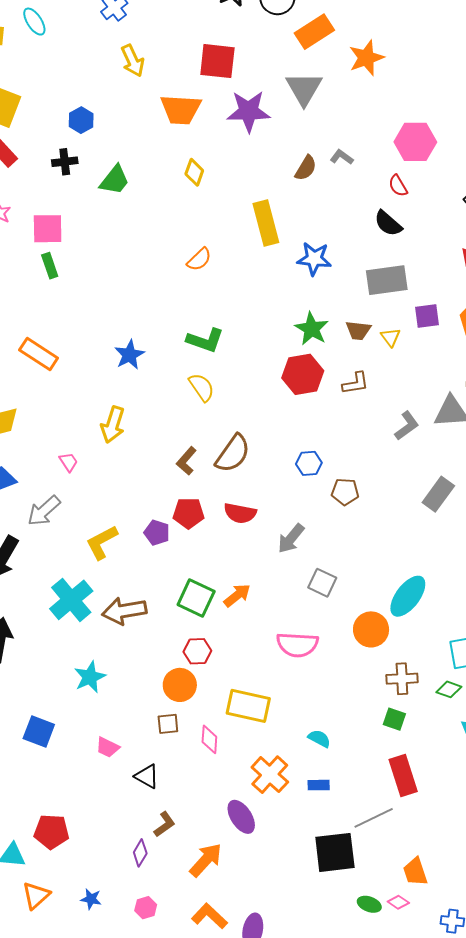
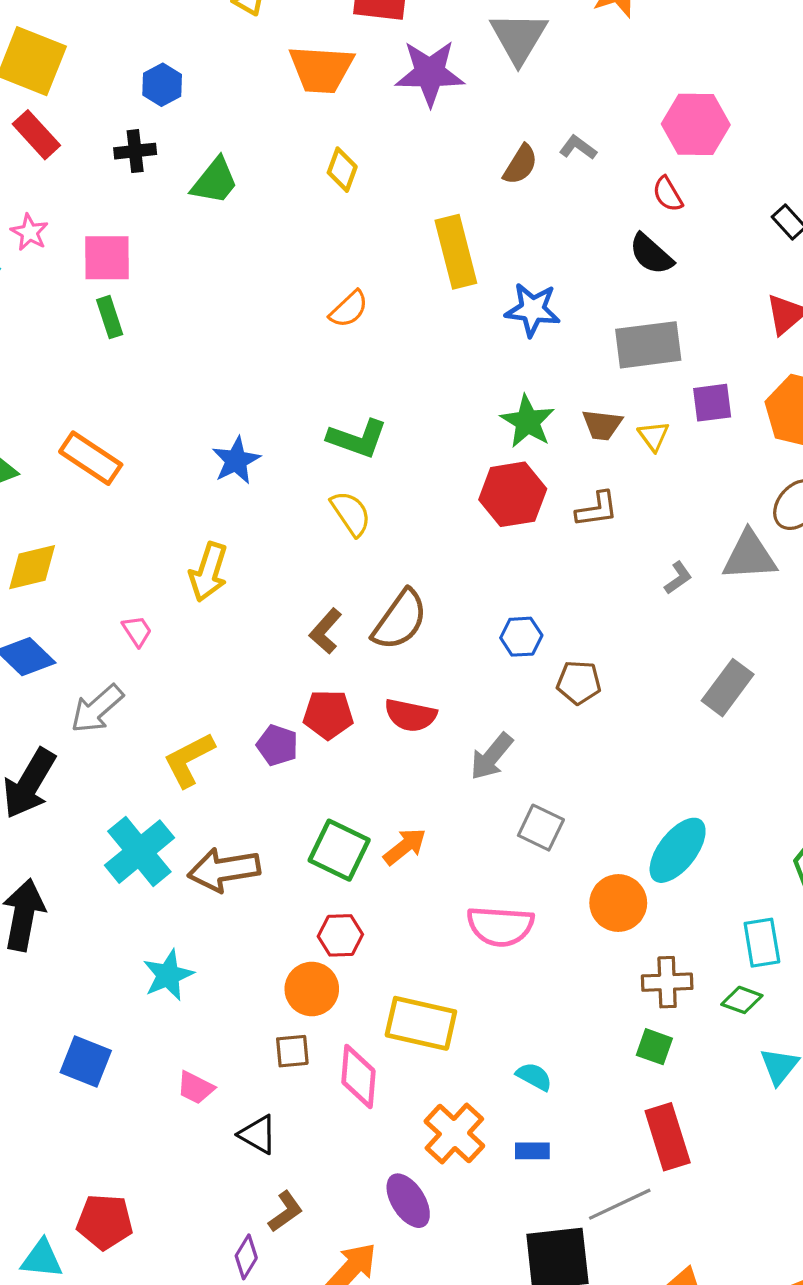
gray L-shape: (407, 426) -> (678, 578), size x0.7
pink diamond: (209, 739) -> (358, 1076), size x1.4

